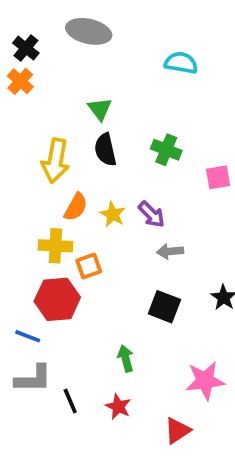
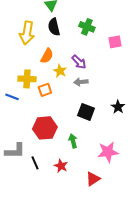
orange semicircle: (76, 207) -> (47, 56), moved
yellow star: (113, 214) -> (60, 71), moved
gray arrow: (170, 251) -> (81, 82), moved
red hexagon: (57, 299) -> (45, 128), moved
blue line: (28, 336) -> (12, 97), moved
green arrow: (126, 358) -> (73, 141), moved

